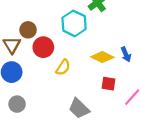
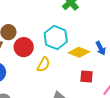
cyan hexagon: (74, 23) -> (56, 37), moved

